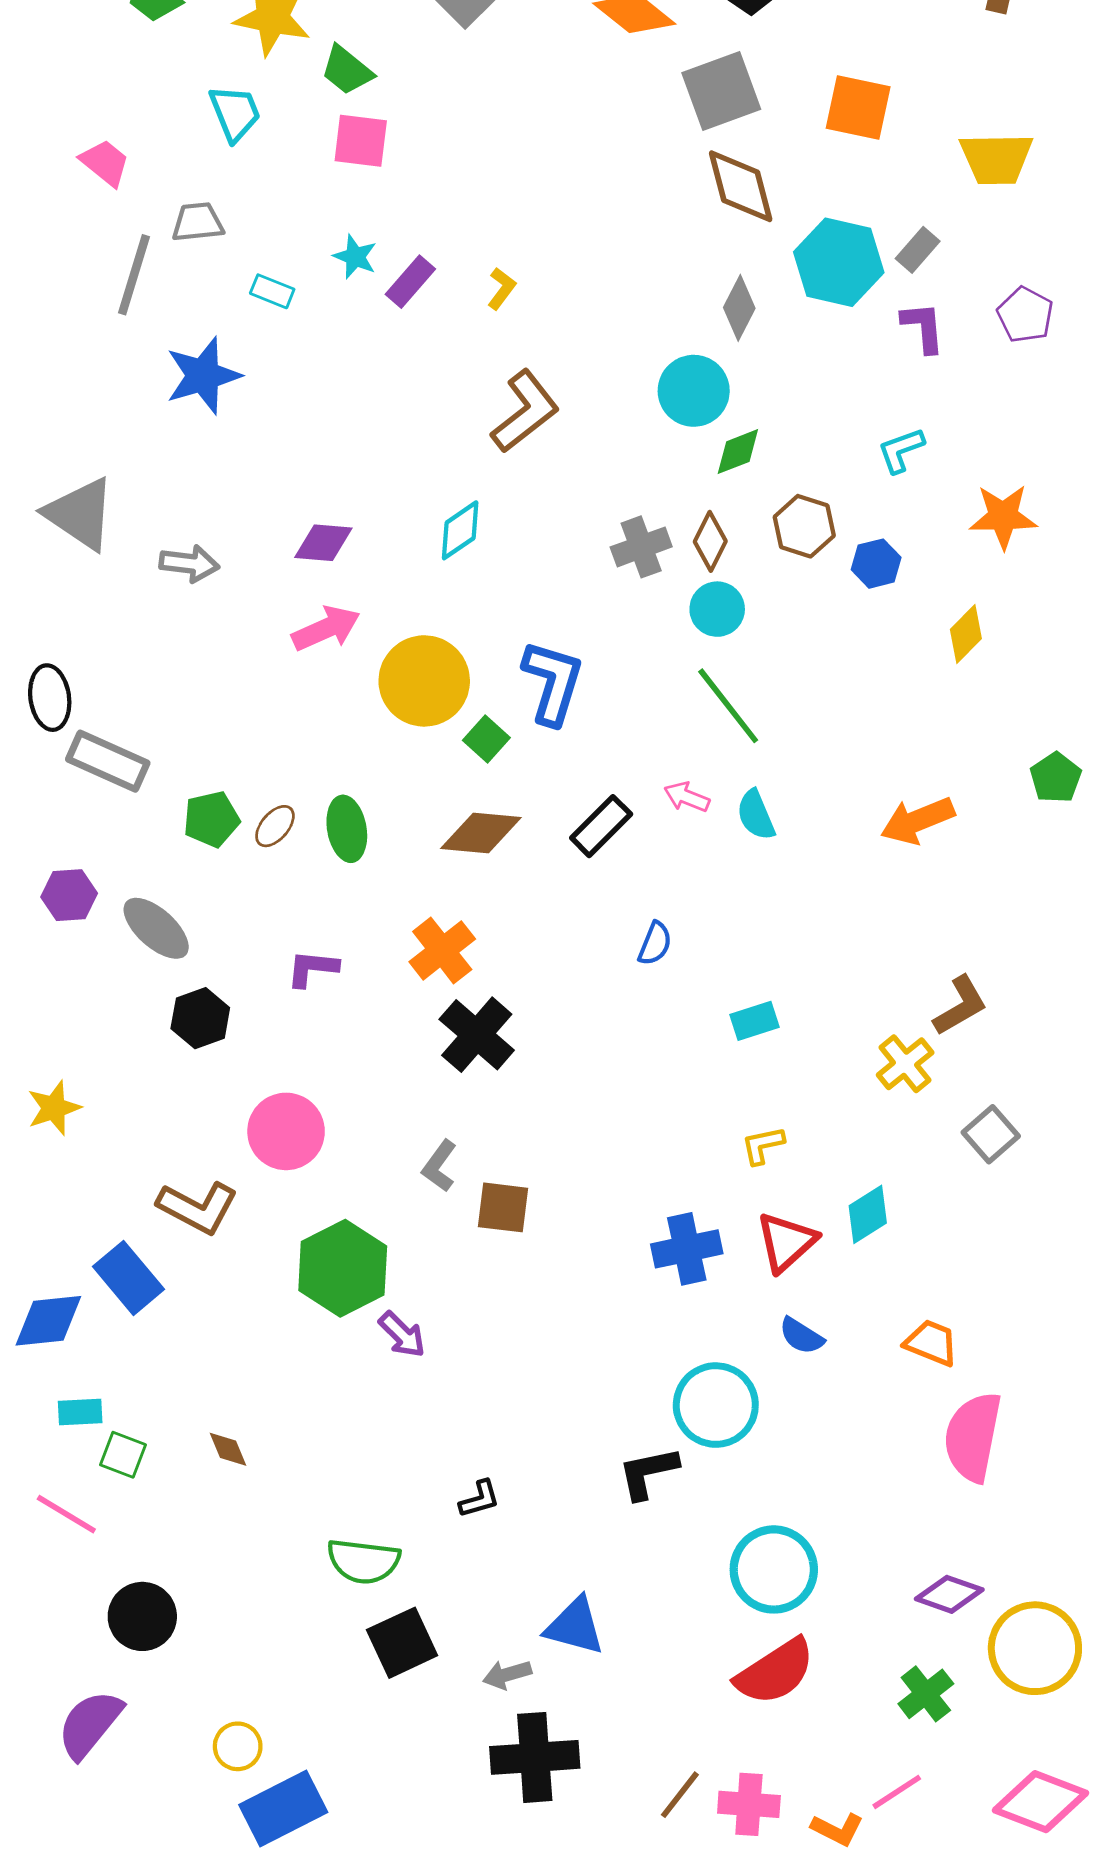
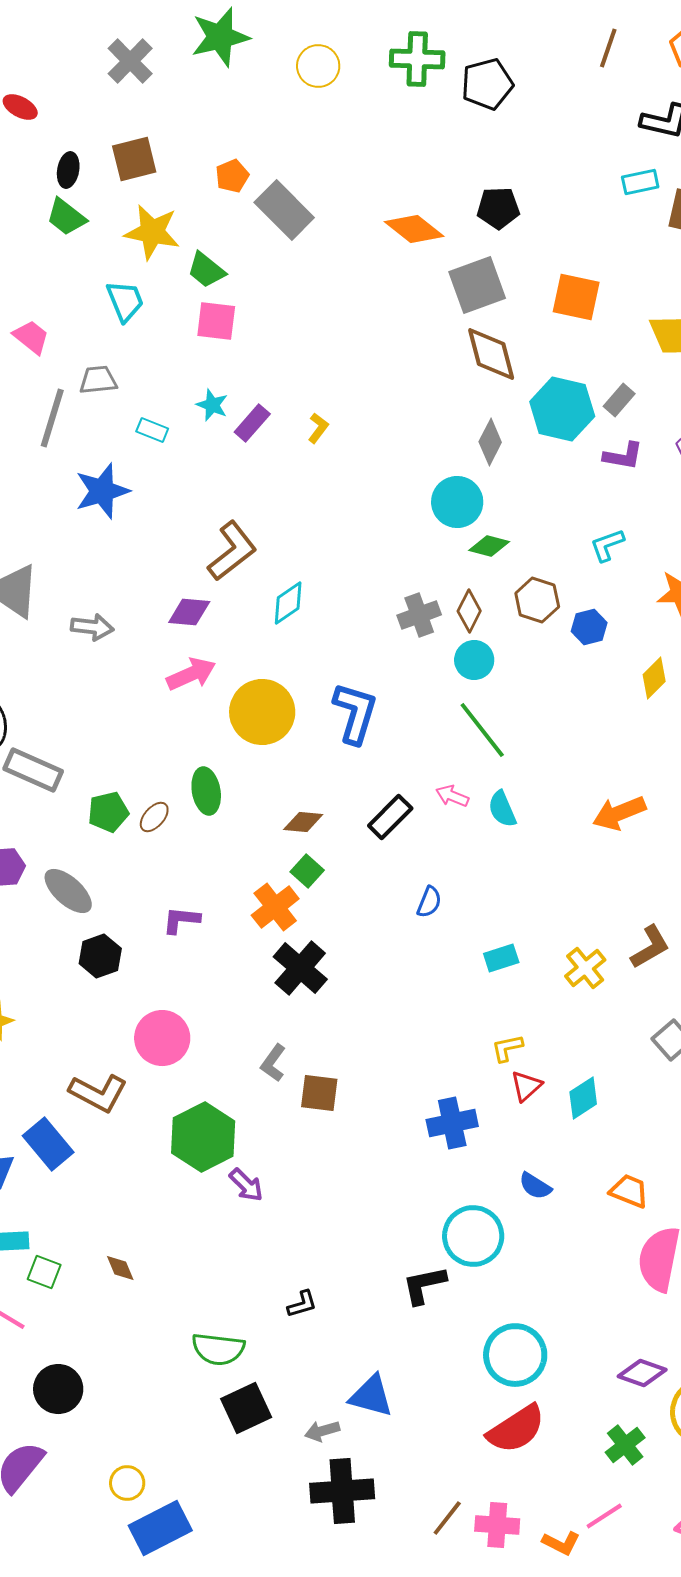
purple L-shape: (923, 327) -> (623, 456), turned 105
brown L-shape: (525, 412) -> (232, 551), moved
green diamond: (738, 452) -> (489, 546), turned 36
green square: (486, 739) -> (307, 871), moved
green ellipse: (347, 829) -> (206, 791), moved
brown diamond: (481, 833) -> (303, 822), size x0.7
yellow cross: (905, 1064) -> (585, 968), moved
red triangle: (786, 1242) -> (526, 1086), moved, size x0.7

